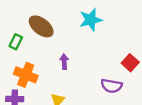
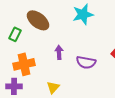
orange cross: (26, 75) -> (24, 64), turned -35
purple semicircle: (112, 86) -> (86, 62), moved

